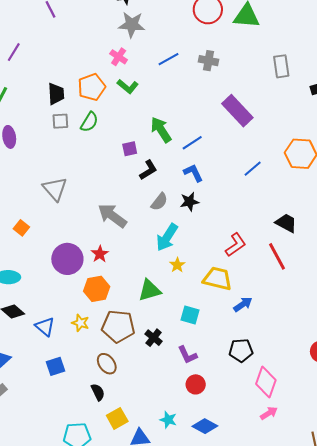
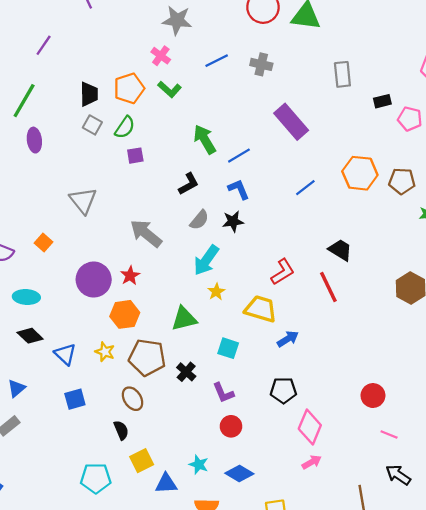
gray square: (60, 121) -> (92, 125), turned 30
purple square: (130, 149) -> (135, 156), moved

